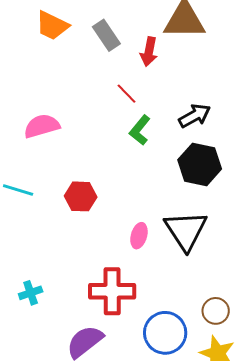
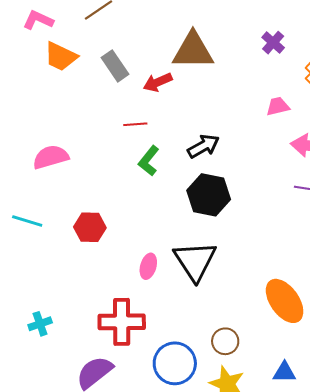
red arrow: (149, 52) -> (158, 82), turned 56
red line: (127, 94) -> (135, 124), turned -50

